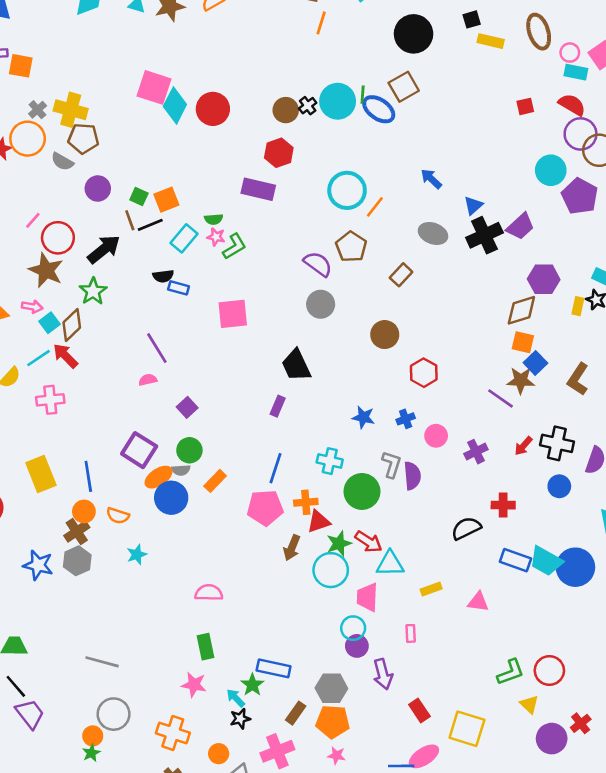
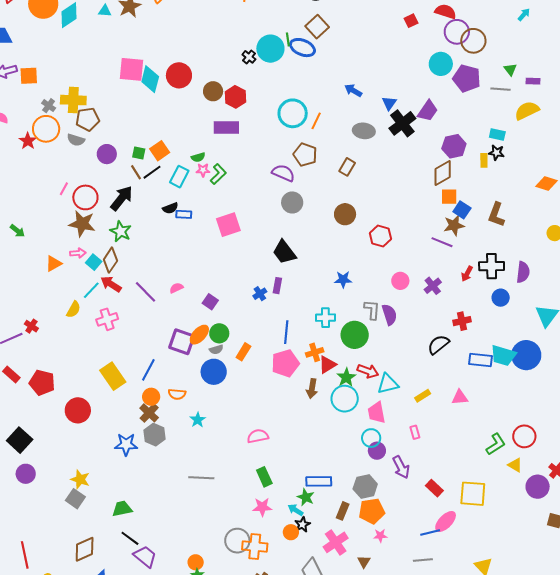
brown circle: (286, 110) -> (213, 91), moved
purple line: (157, 348) -> (146, 292), moved
blue cross: (406, 419) -> (260, 294), moved
blue line: (88, 476) -> (148, 370), turned 50
orange ellipse: (159, 477) -> (199, 335), moved
gray line: (102, 662) -> (201, 478), moved
gray circle: (114, 714) -> (237, 541), moved
orange circle: (219, 754) -> (291, 532), moved

